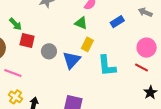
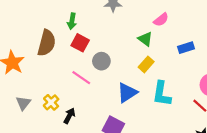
green arrow: (15, 24) -> (72, 21), turned 40
blue triangle: (72, 60) -> (127, 93), moved
pink line: (13, 73) -> (81, 78), moved

